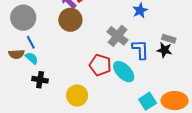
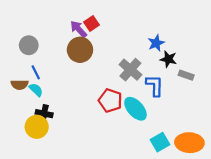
gray circle: (23, 18) -> (29, 45), size x0.7
black star: (164, 50) -> (168, 59), moved
yellow circle: (77, 95) -> (37, 127), moved

